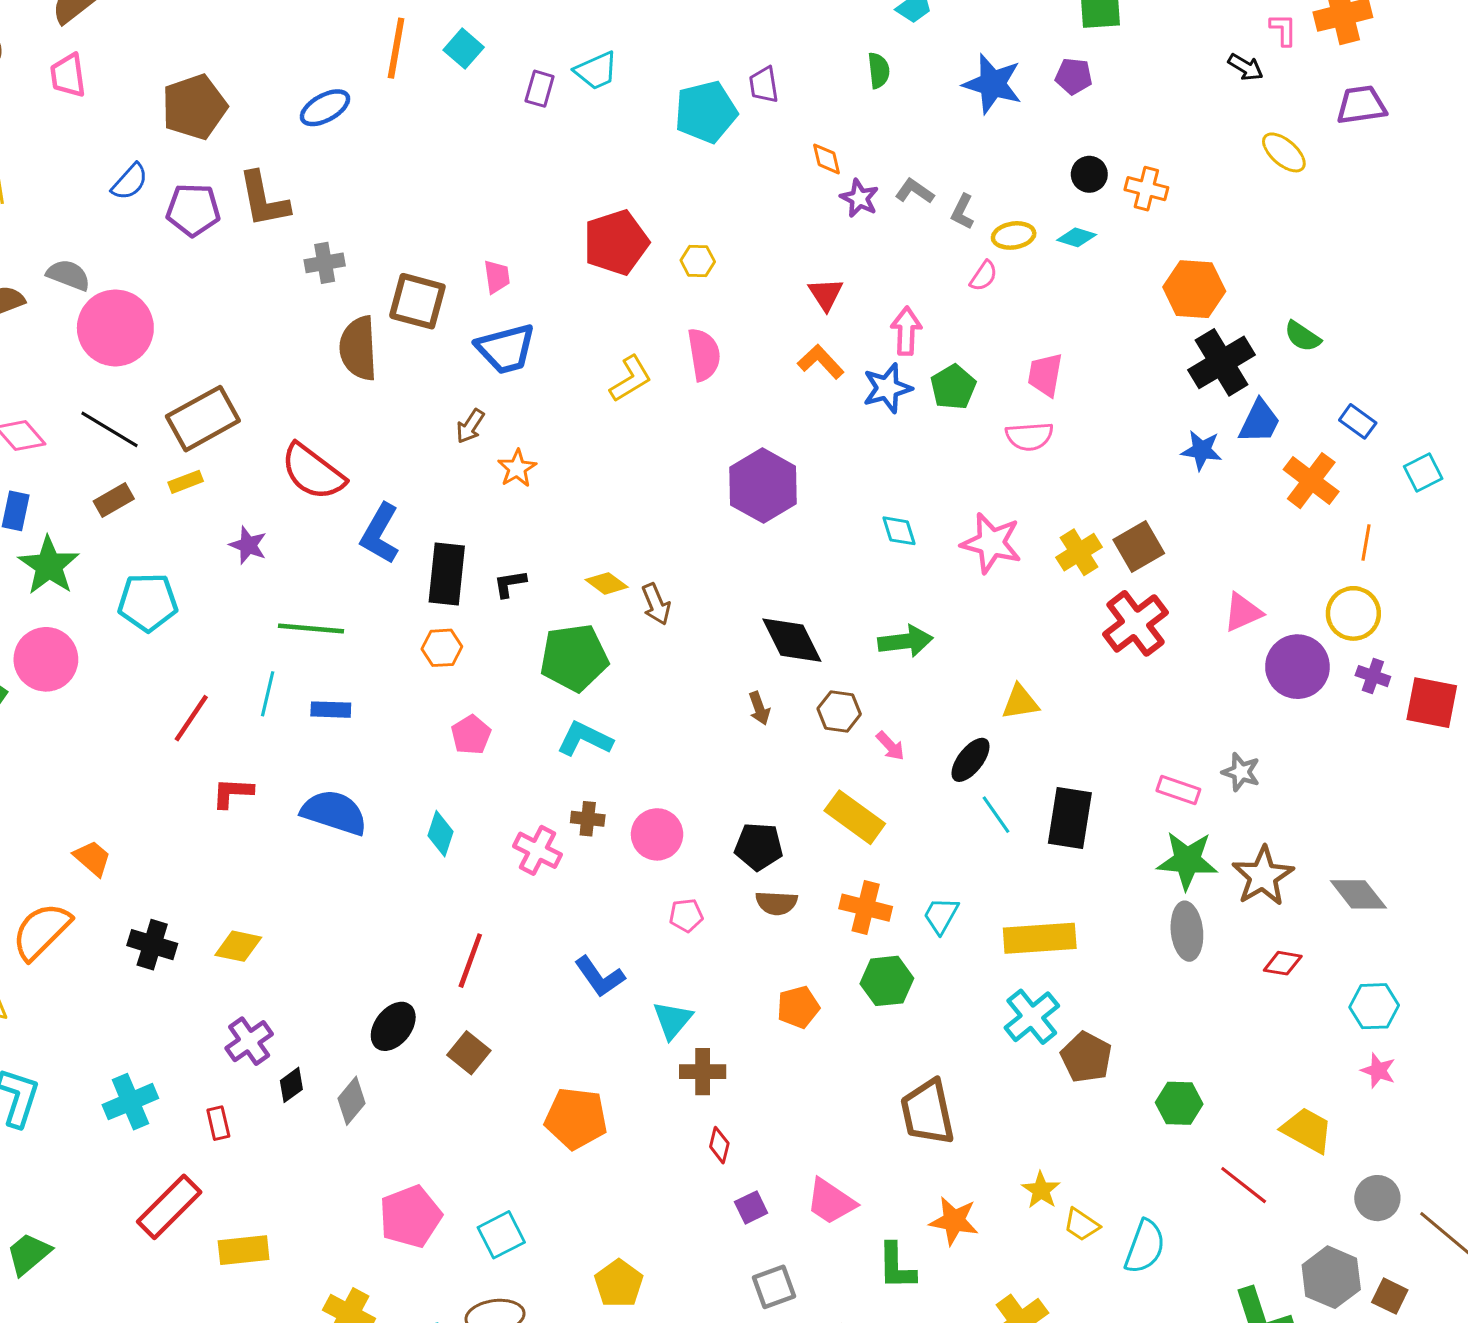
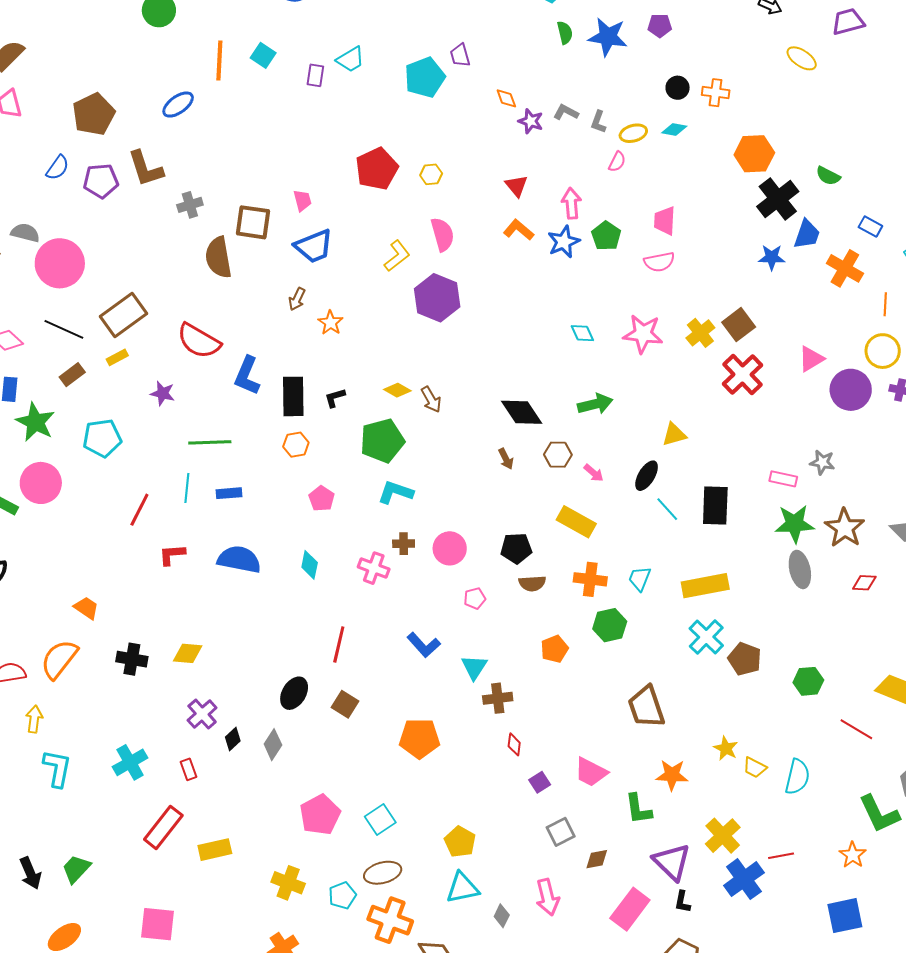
green semicircle: (879, 70) -> (565, 33), moved
purple hexagon: (763, 486) -> (437, 298), moved

